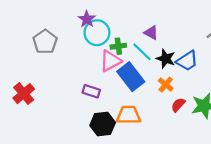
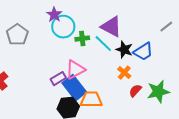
purple triangle: (151, 33) -> (111, 27), size x1.6
pink triangle: (110, 61) -> (75, 70), moved
blue rectangle: (131, 77) -> (74, 88), moved
purple rectangle: (91, 91) -> (58, 79), turned -49

